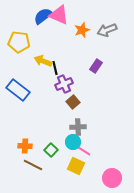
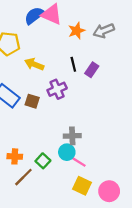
black line: (55, 68) -> (73, 64), moved
brown square: (73, 102) -> (32, 101), moved, turned -32
brown line: (33, 165) -> (23, 177), turned -72
yellow square: (76, 166) -> (82, 186), moved

